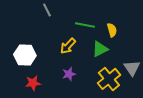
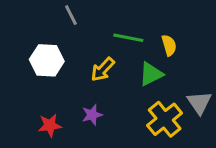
white hexagon: (25, 55) -> (47, 60), moved
purple star: (69, 74) -> (92, 115), moved

